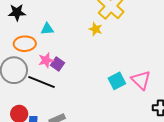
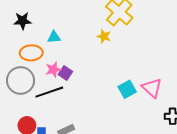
black line: (41, 82) -> (49, 92), turned -40

